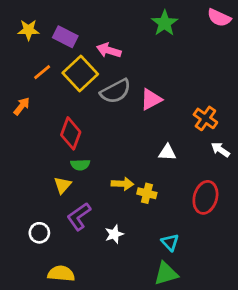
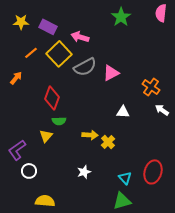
pink semicircle: (219, 18) -> (161, 13), turned 72
yellow cross: (147, 193) -> (108, 142), turned 32
red ellipse: (205, 197) -> (153, 172), moved
purple L-shape: (79, 216) -> (17, 150), moved

